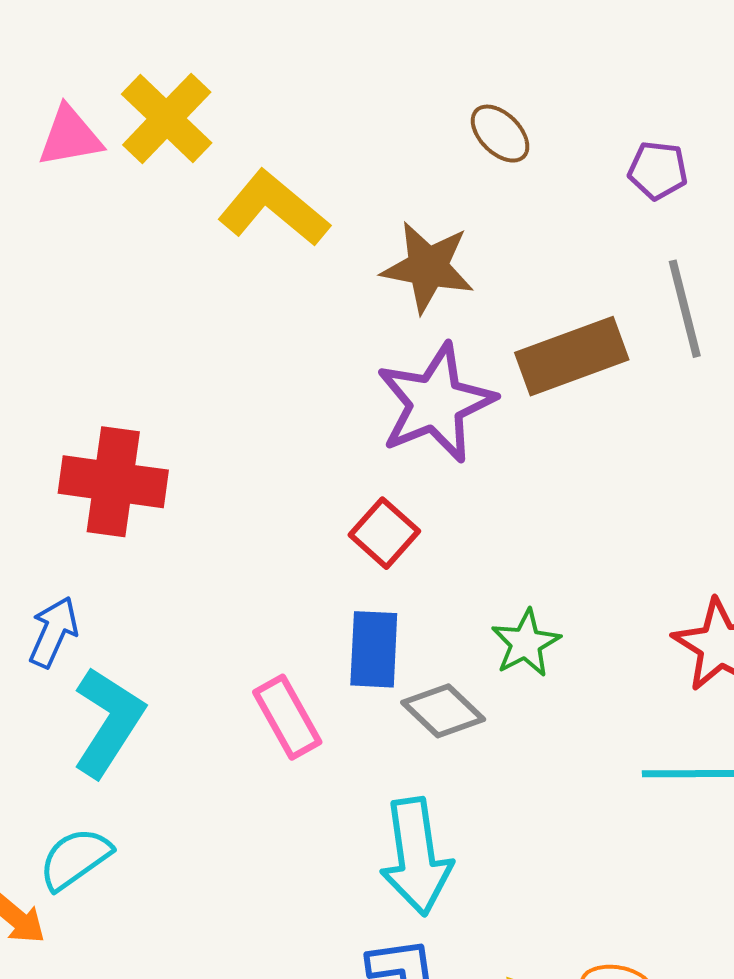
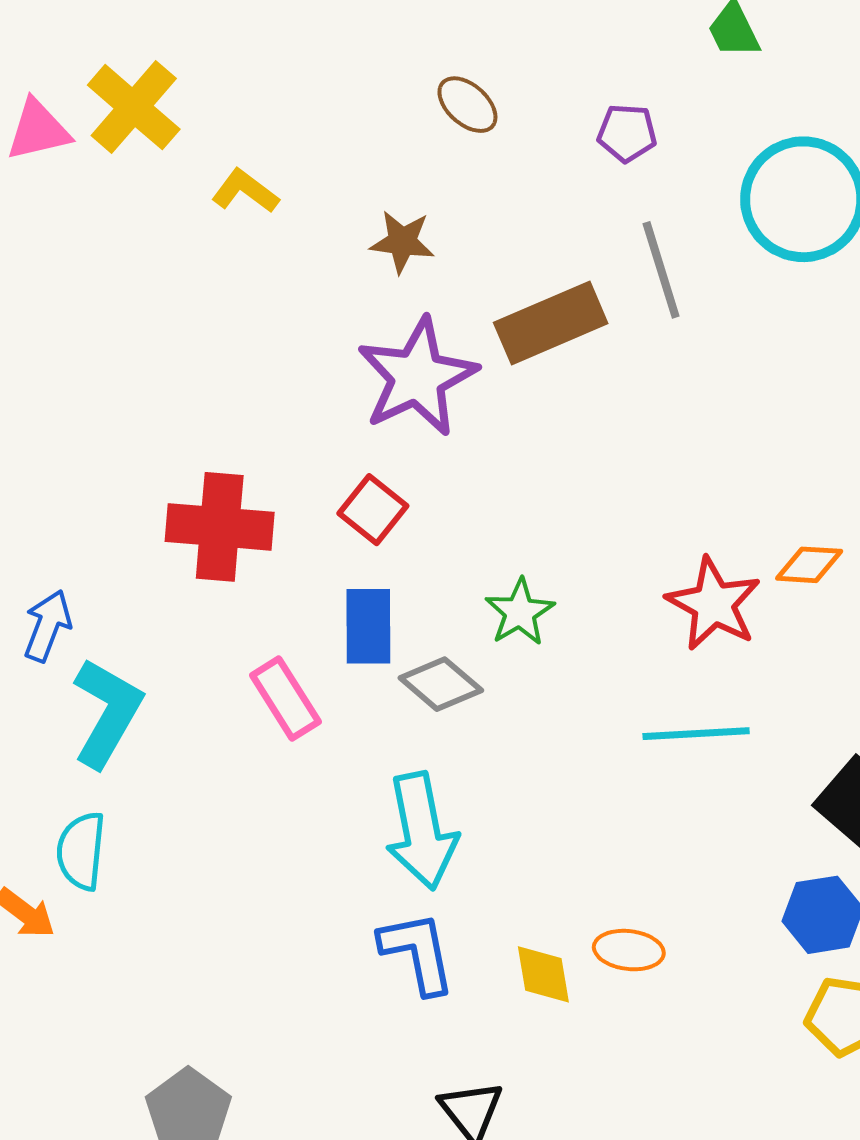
yellow L-shape: (274, 208) -> (245, 191), size x0.6
brown star: (428, 267) -> (402, 242), size x0.7
red cross: (113, 482) -> (220, 527), moved
cyan semicircle: (75, 859) -> (81, 851), turned -46

